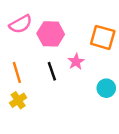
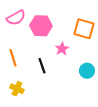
black line: (52, 71) -> (42, 66), moved
yellow cross: (18, 100) -> (17, 89), moved, turned -32

